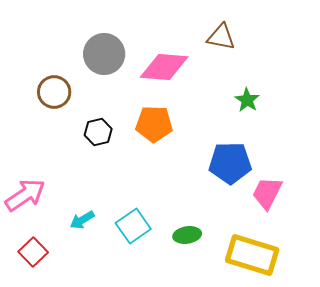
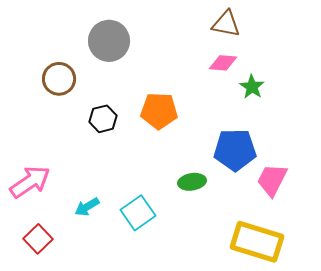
pink diamond: (164, 67) -> (223, 63), moved, size x0.6
green ellipse: (187, 235) -> (192, 182), moved

